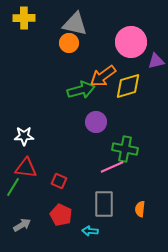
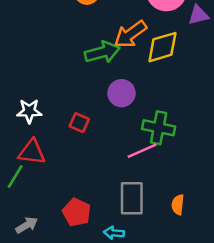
red square: (59, 181) -> (79, 123), moved

